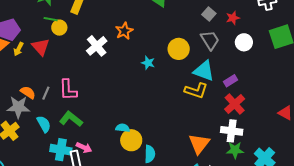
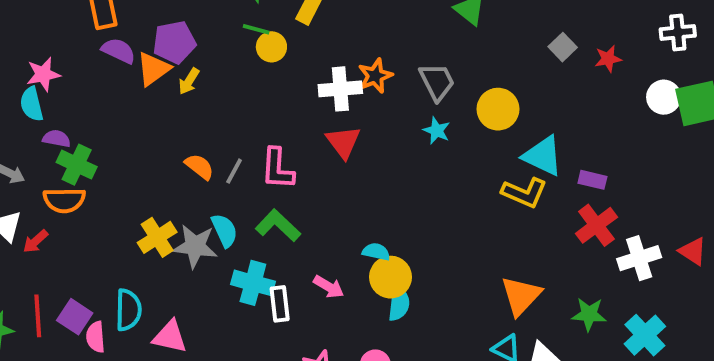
orange star: (124, 31) -> (375, 76), moved
gray trapezoid: (210, 40) -> (437, 82), moved
white circle: (244, 42) -> (664, 97), moved
white cross: (97, 46) -> (340, 89), turned 30
red triangle: (41, 47) -> (343, 142), moved
purple rectangle: (230, 81) -> (592, 180), turned 40
gray star: (18, 107) -> (195, 246), moved
white cross: (232, 131) -> (639, 258), moved, turned -30
pink arrow: (84, 148) -> (329, 287), moved
cyan semicircle: (150, 154) -> (399, 304), moved

